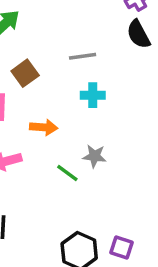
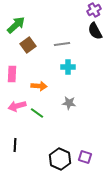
brown square: (25, 73) -> (28, 45), moved
green line: (67, 173) -> (37, 113), moved

